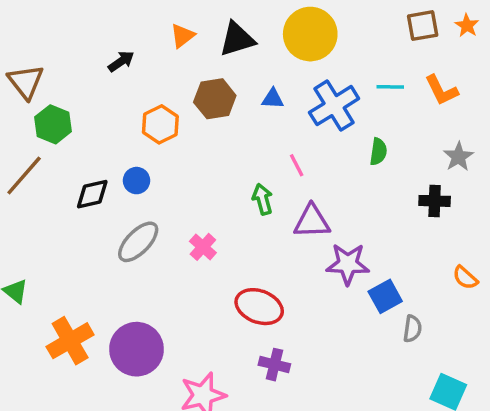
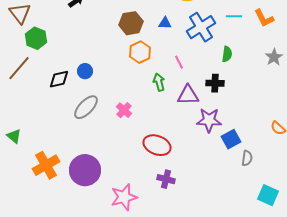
orange hexagon: (160, 124) -> (140, 52), moved
black cross: (435, 201) -> (215, 83), moved

